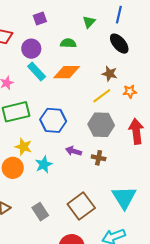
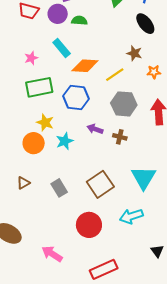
green semicircle: (68, 43) -> (79, 21), moved
purple circle: (31, 49) -> (58, 14), moved
orange diamond: (67, 72) -> (85, 66), moved
yellow line: (102, 96) -> (115, 75), moved

